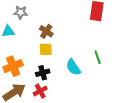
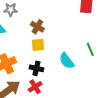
black cross: (43, 73) -> (36, 68), turned 32

